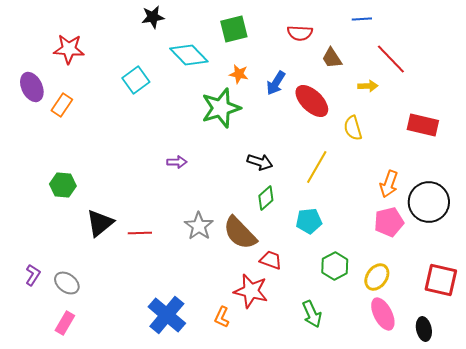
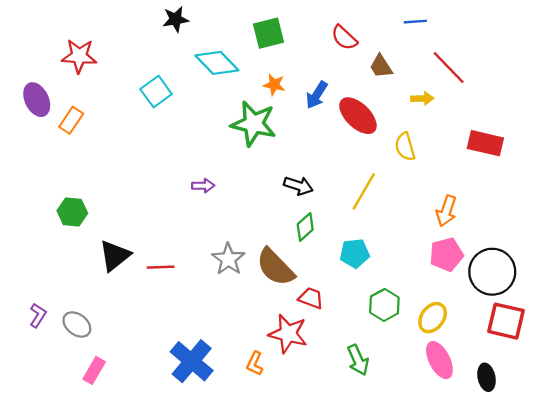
red semicircle: (300, 33) -> (344, 38), turned 40
green star: (221, 108) -> (254, 124), turned 30
black circle: (429, 202) -> (492, 272), moved
pink rectangle: (65, 323) -> (94, 370), moved

